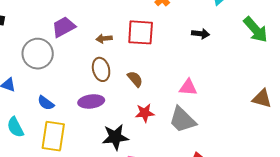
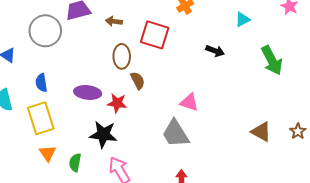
brown arrow: (104, 39) -> (114, 21), moved
brown ellipse: (101, 69) -> (122, 56), moved
blue semicircle: (46, 103) -> (41, 83), turned 30
red star: (145, 113) -> (117, 103), moved
yellow rectangle: (53, 136) -> (41, 118), turned -40

